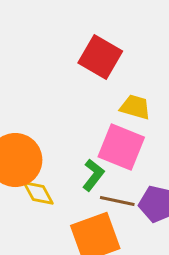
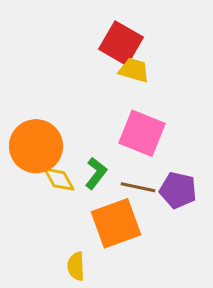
yellow trapezoid: (135, 107) -> (134, 70), moved
green L-shape: (93, 175) -> (96, 173), moved

